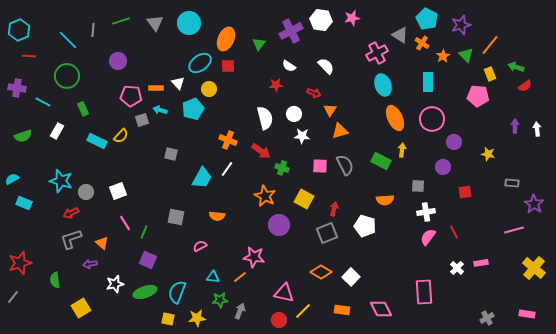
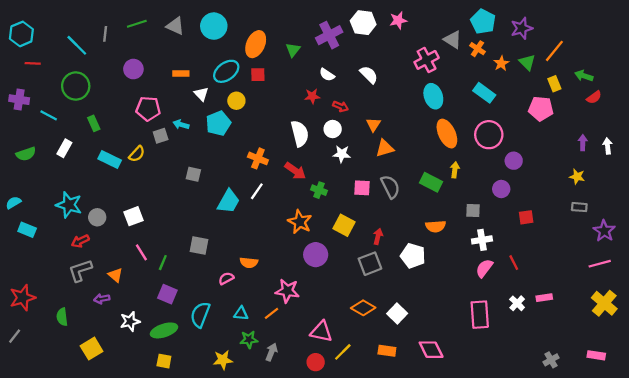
gray triangle: (155, 23) -> (175, 26), turned -30
cyan rectangle: (428, 82) -> (484, 93), turned -54
orange rectangle: (156, 88) -> (181, 74), moved
red arrow: (314, 93) -> (341, 106), moved
yellow star: (488, 154) -> (577, 177), moved
orange semicircle: (217, 216) -> (249, 263), moved
pink line: (514, 230) -> (600, 264), moved
cyan semicircle: (177, 292) -> (200, 315), moved
pink rectangle: (424, 292) -> (480, 315), moved
yellow square: (168, 319) -> (164, 361), moved

